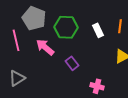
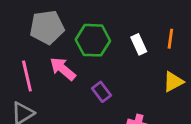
gray pentagon: (34, 18) -> (47, 27), turned -30
pink line: (16, 40) -> (27, 76), moved

